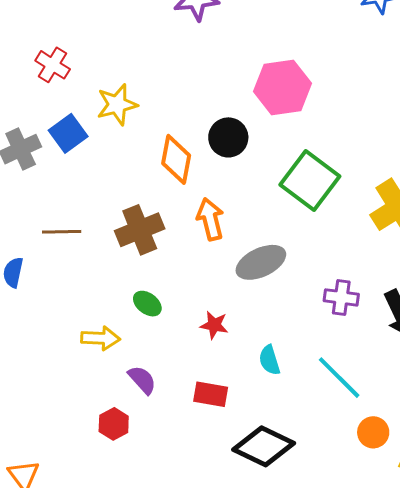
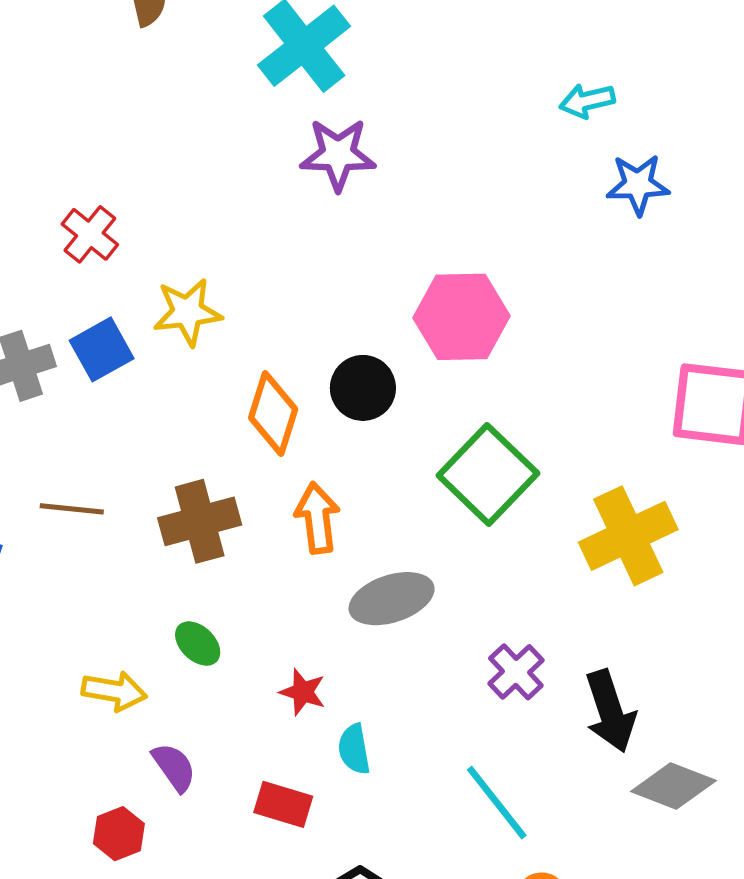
purple cross: (341, 297) -> (516, 672), turned 32
cyan semicircle: (269, 360) -> (354, 749), moved

